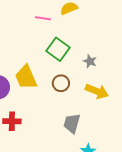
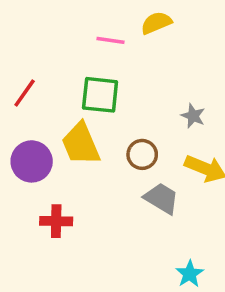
green square: (58, 49) -> (100, 95), moved, turned -30
gray trapezoid: (72, 123) -> (161, 198), moved, turned 105

